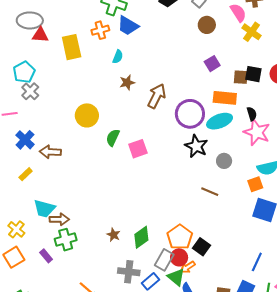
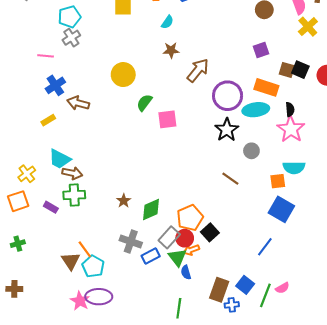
purple rectangle: (46, 256) -> (51, 207), turned -32
blue line: (257, 262) -> (265, 247), moved

